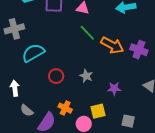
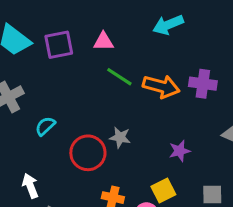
cyan semicircle: (33, 53) -> (45, 126), size x0.6
red circle: (56, 76) -> (88, 153), size x1.5
gray star: (86, 76) -> (120, 137), moved

